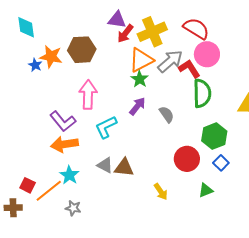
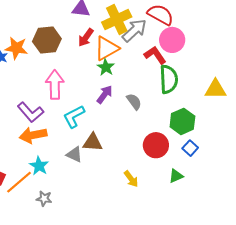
red arrow: (125, 34) -> (86, 38), moved
gray arrow: (170, 61) -> (134, 30), moved
brown triangle: (124, 168) -> (93, 142), moved

